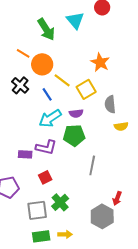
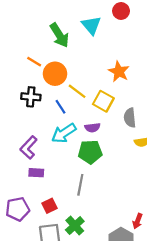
black cross: (20, 85) -> (31, 97), turned -36
yellow square: (86, 89) -> (103, 101), turned -30
purple L-shape: (46, 147) -> (29, 147), moved, turned 120
gray line: (92, 165) -> (80, 185), moved
red square: (45, 177) -> (50, 206), moved

